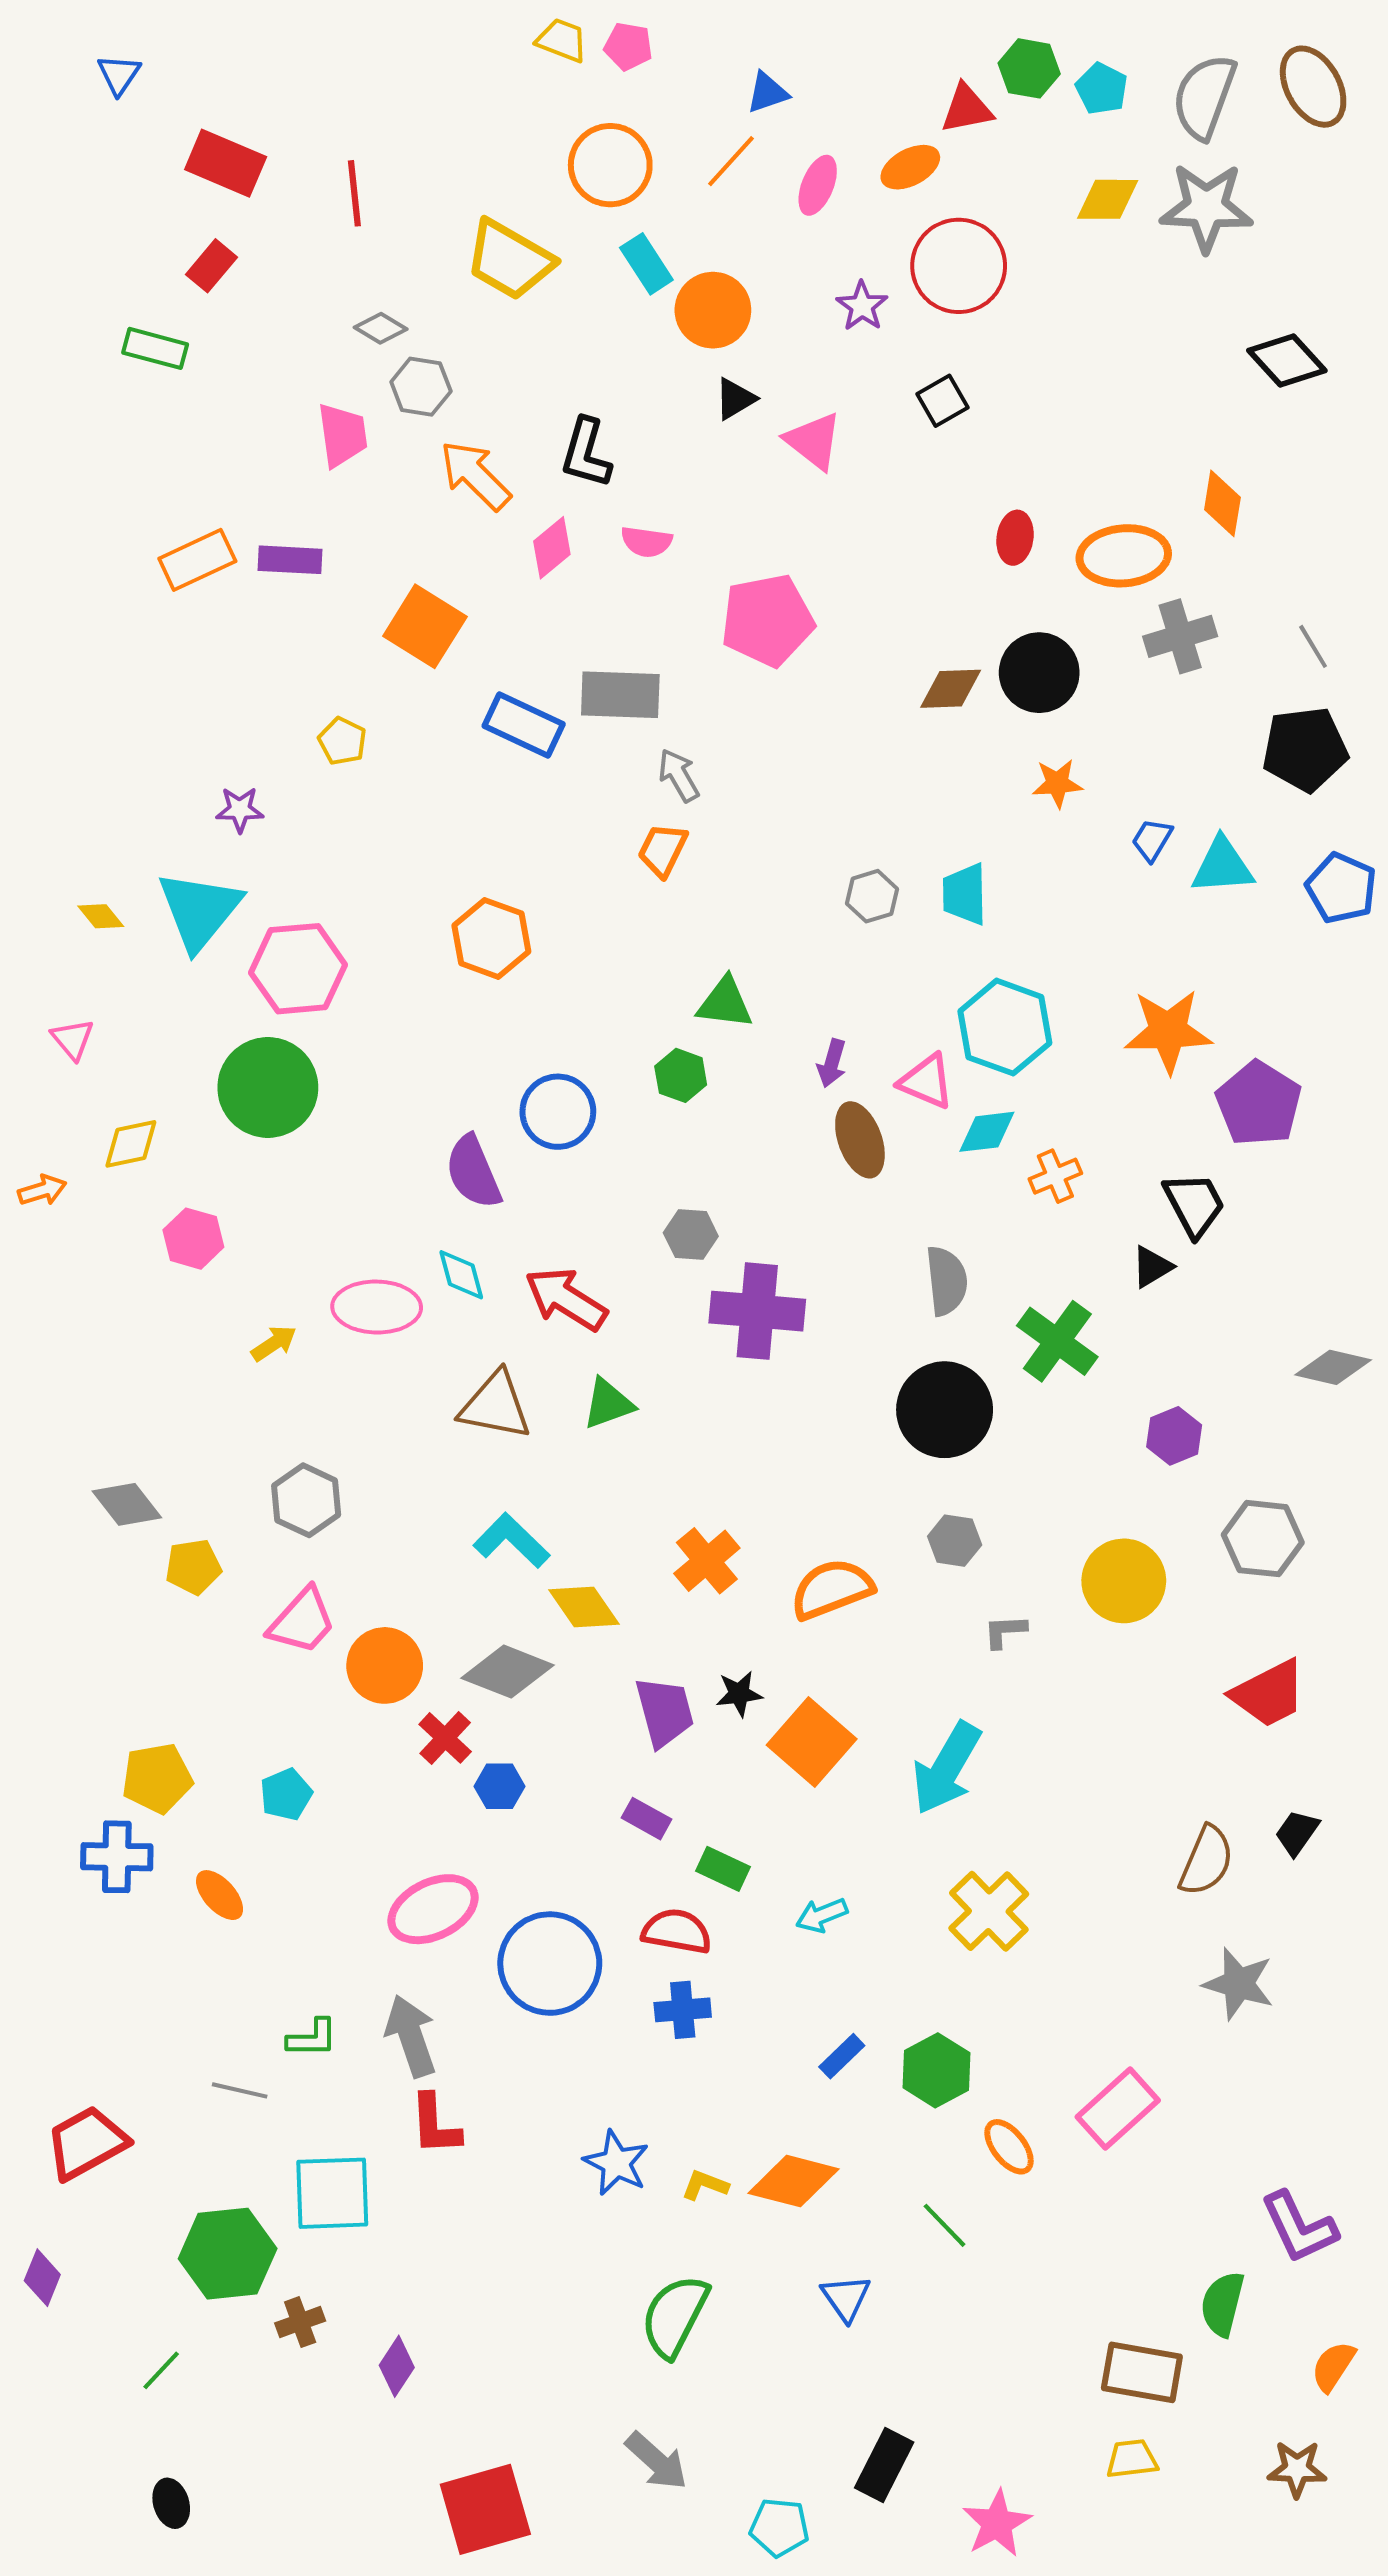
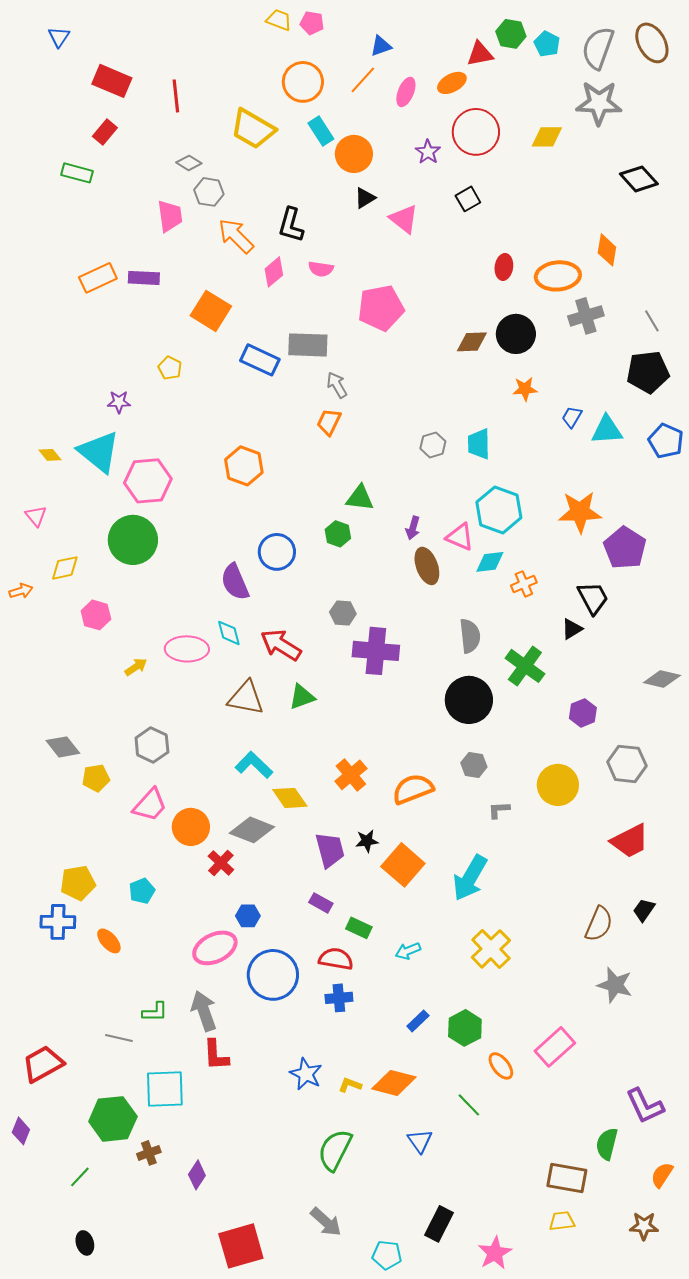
yellow diamond: (1108, 199) -> (547, 137), moved
cyan triangle: (199, 910) -> (99, 452), turned -30
blue hexagon: (499, 1786) -> (248, 916), moved

